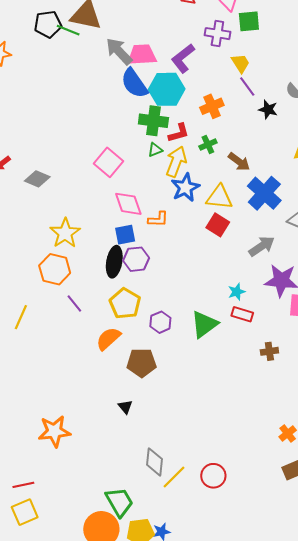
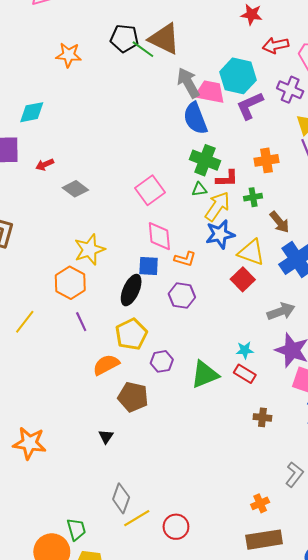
cyan hexagon: (167, 89) -> (238, 76), moved
purple hexagon: (136, 259) -> (182, 296), moved
green trapezoid: (119, 502) -> (76, 529), size x0.7

